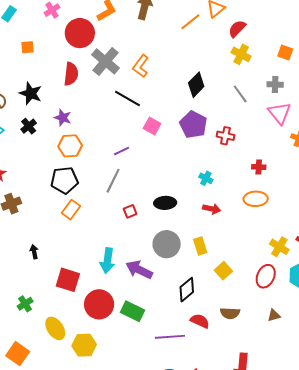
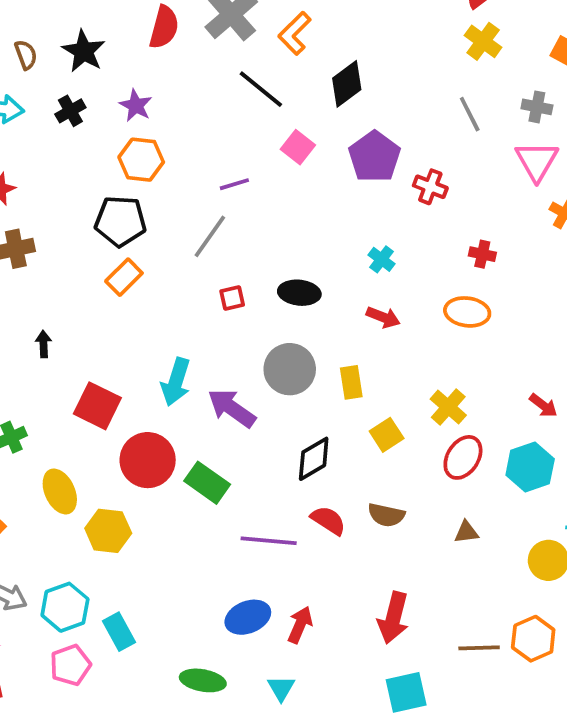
black diamond: (196, 85) -> (347, 84), moved
yellow cross: (279, 247) -> (448, 407), moved

